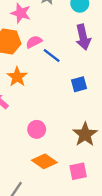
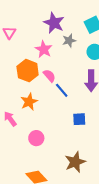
pink semicircle: (34, 42) -> (49, 76), turned 64
pink circle: (37, 129) -> (36, 138), moved

